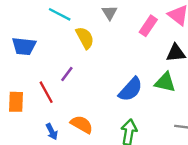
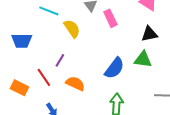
pink rectangle: (148, 26) -> (110, 18), moved, turned -54
orange rectangle: (16, 102) -> (19, 88), turned -60
orange semicircle: (82, 124) -> (75, 83), moved

